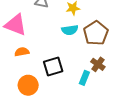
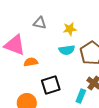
orange semicircle: (22, 52) -> (31, 62), moved

